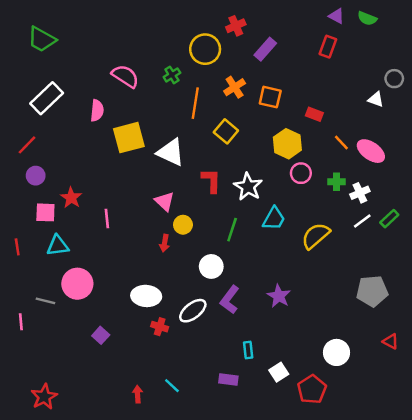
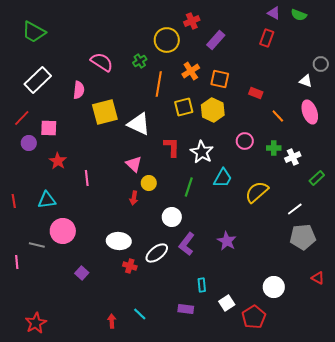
yellow square: (226, 131) -> (184, 107), turned 36
yellow hexagon: (287, 144) -> (213, 110), moved
pink ellipse: (371, 151) -> (310, 112), moved, turned 35
pink square: (45, 212) -> (49, 128), moved
white line: (362, 221) -> (295, 209), moved

